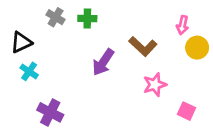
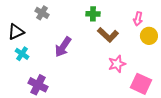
green cross: (87, 19) -> (93, 14), moved
purple arrow: (103, 62) -> (63, 47), moved
pink square: (186, 111) -> (141, 84), size x1.5

